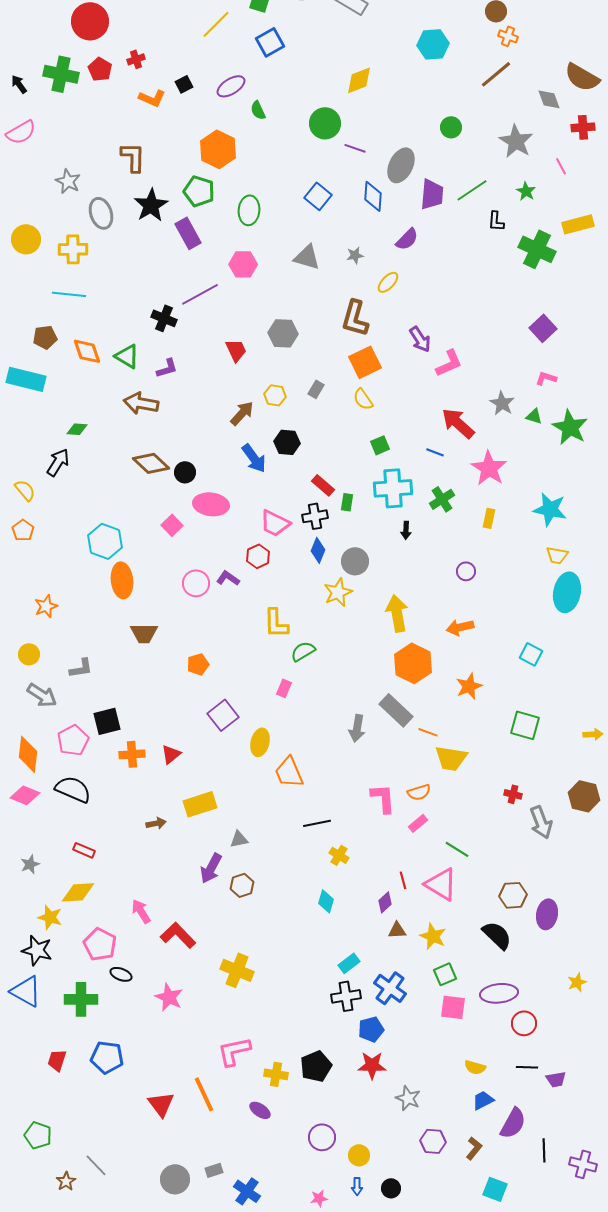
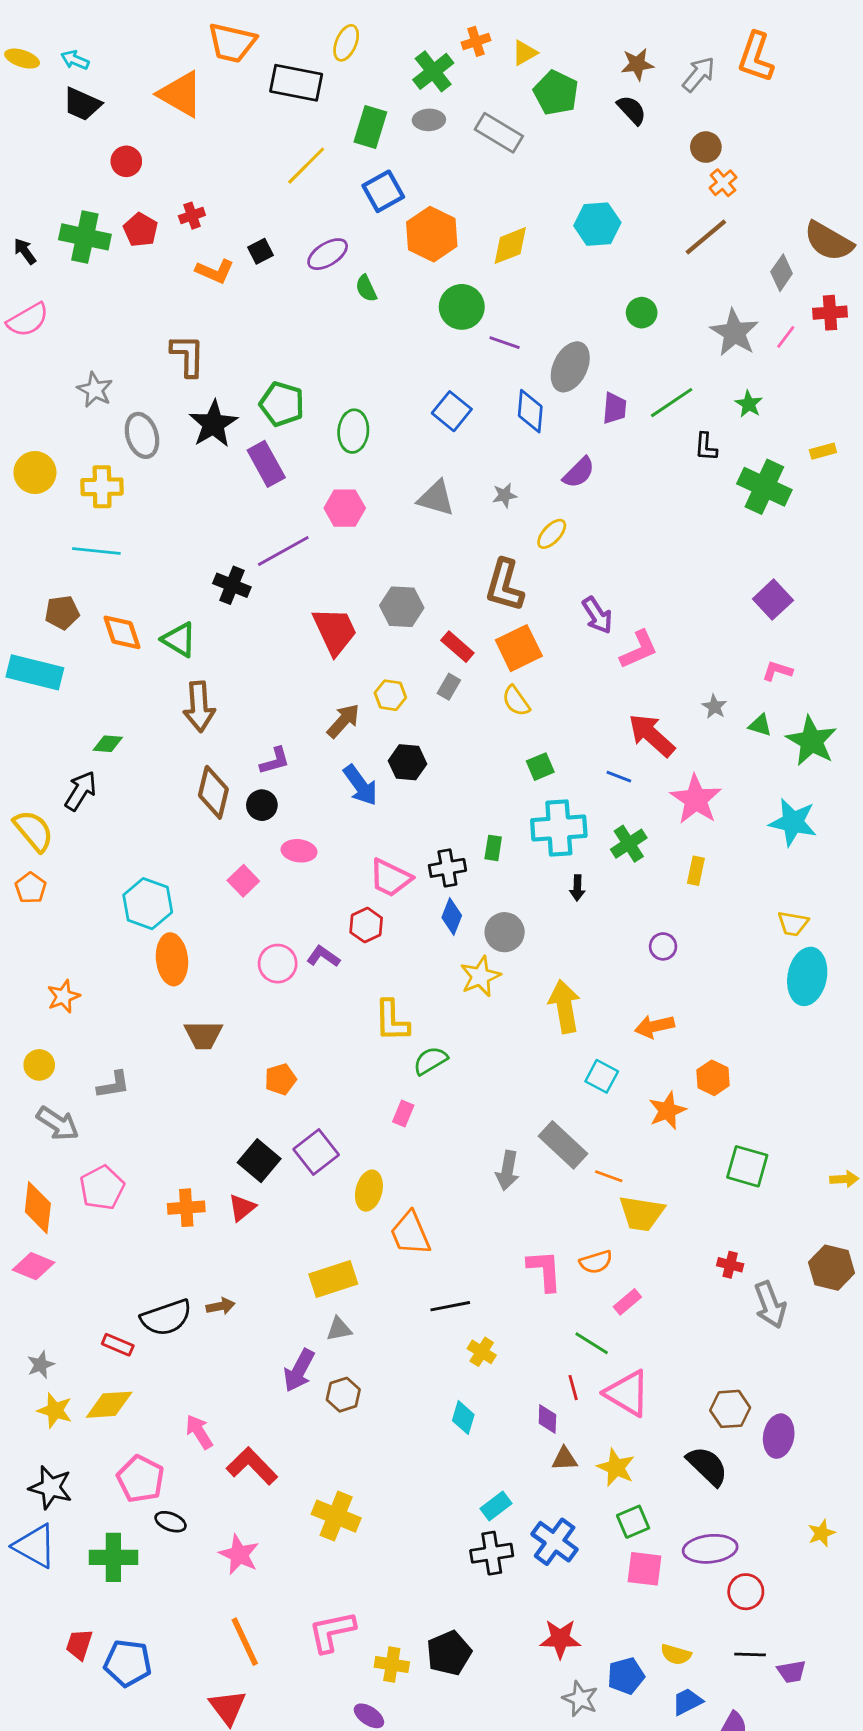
red circle: (90, 21) -> (126, 161), size x0.6
orange cross: (508, 36) -> (723, 183), turned 30
cyan hexagon: (433, 44) -> (597, 224), moved
gray diamond: (549, 99) -> (782, 273), turned 55
orange hexagon: (218, 149) -> (432, 234), moved
pink line: (561, 166) -> (786, 337), moved, turned 66
purple trapezoid: (432, 194) -> (614, 408), size x0.7
yellow rectangle: (578, 224) -> (823, 451), size x0.6
red trapezoid: (236, 350) -> (335, 631), size x1.5
purple L-shape: (167, 368) -> (275, 761), moved
brown arrow: (141, 403) -> (199, 707), turned -104
gray star: (502, 403) -> (714, 707), size x0.7
brown diamond: (151, 463) -> (213, 792), turned 60
red rectangle: (323, 485) -> (457, 647), moved
yellow semicircle: (25, 490) -> (33, 831), size x1.4
pink ellipse: (211, 504) -> (299, 851), size x0.7
cyan star: (550, 509) -> (793, 822), moved
cyan square: (531, 654) -> (602, 1076), moved
orange hexagon: (413, 663) -> (713, 1078), moved, size x0.6
black square: (107, 721) -> (259, 1161), moved, turned -36
black semicircle: (73, 789) -> (166, 1318), moved, turned 138
yellow rectangle: (200, 804) -> (333, 1279), moved
pink rectangle: (418, 823) -> (627, 1302), moved
green line: (457, 849) -> (592, 1343), moved
purple diamond: (385, 902) -> (547, 1419), turned -45
yellow star: (50, 917) -> (55, 1410), moved
blue pentagon: (371, 1029) -> (626, 1676), moved
blue pentagon: (107, 1057) -> (128, 1663), moved
red star: (372, 1065) -> (560, 1639), moved
orange line: (204, 1094) -> (245, 1642), moved

